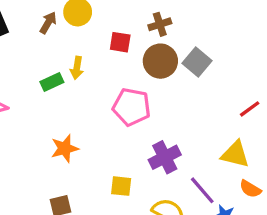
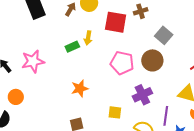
red square: (120, 42) -> (116, 22), size x1.6
brown circle: (160, 61) -> (152, 60), moved
purple line: (202, 190) -> (166, 116), turned 48

